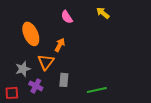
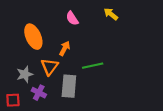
gray rectangle: (64, 80) -> (69, 86), size x1.5
green line: (97, 90) -> (93, 66), moved

